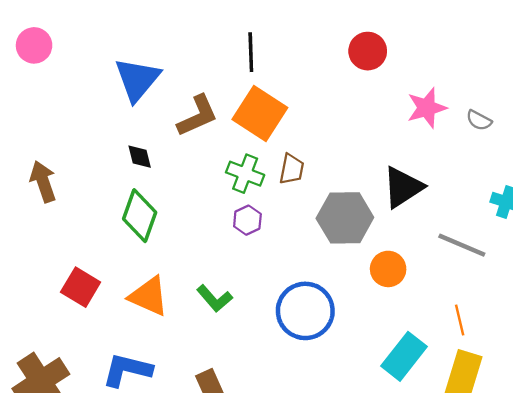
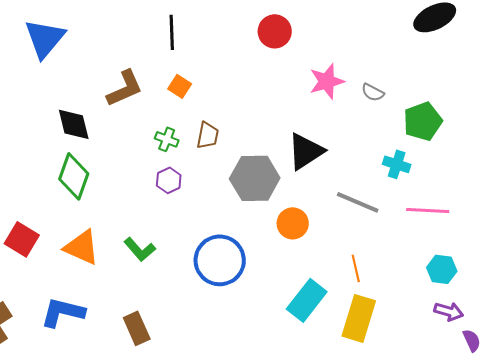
blue triangle: (137, 79) -> (45, 38), moved
orange square: (260, 113) -> (180, 86), size x0.5
black diamond: (140, 157) -> (74, 124), size x1.5
green cross: (245, 174) -> (167, 139), size x0.7

